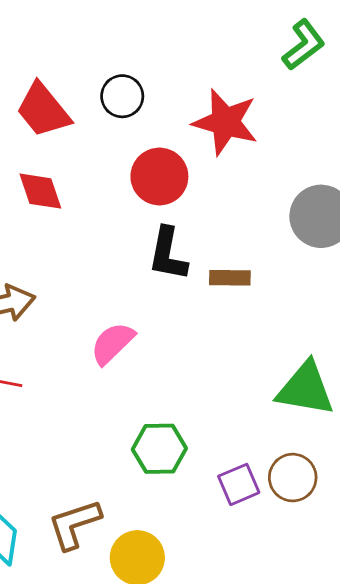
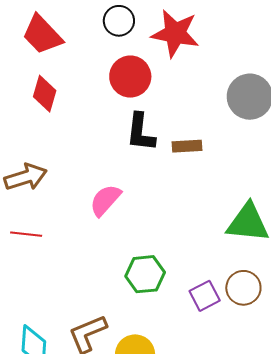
black circle: (122, 96) -> (119, 21), moved
red diamond: (40, 191) -> (45, 94), turned 39

